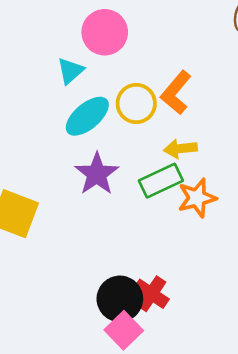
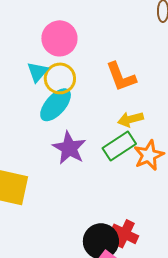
orange L-shape: (176, 93) -> (121, 77), turned -52
yellow circle: (136, 103) -> (60, 78), moved

